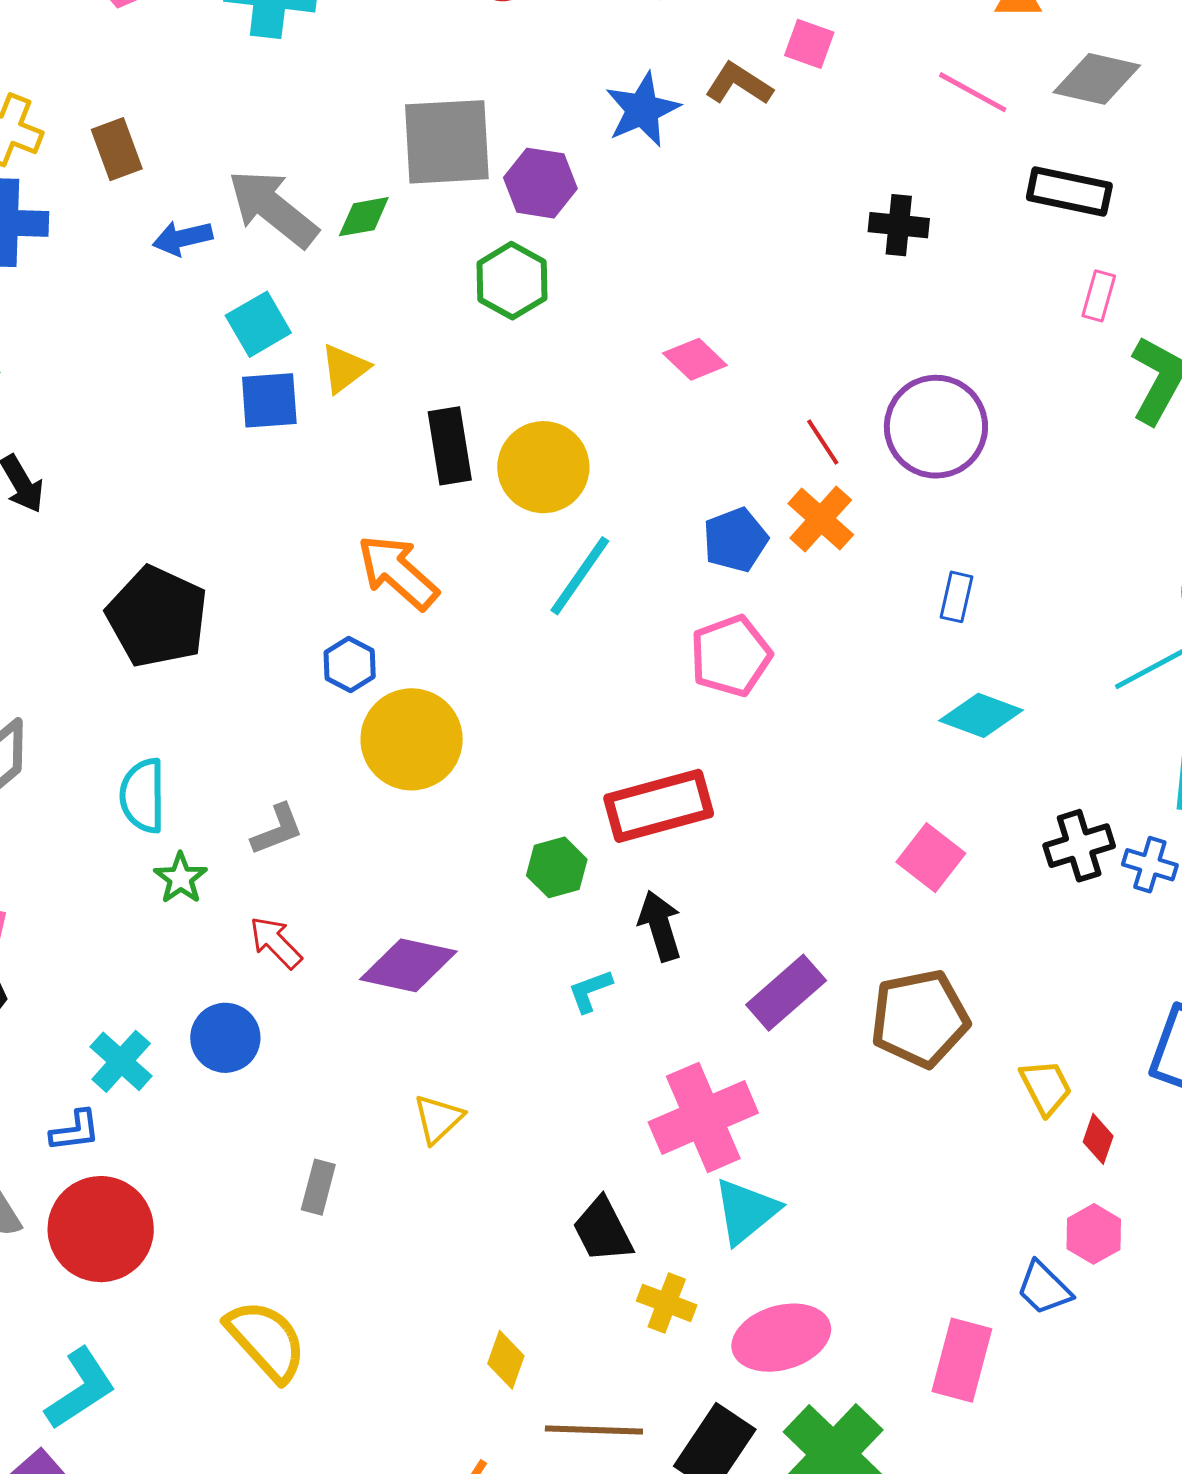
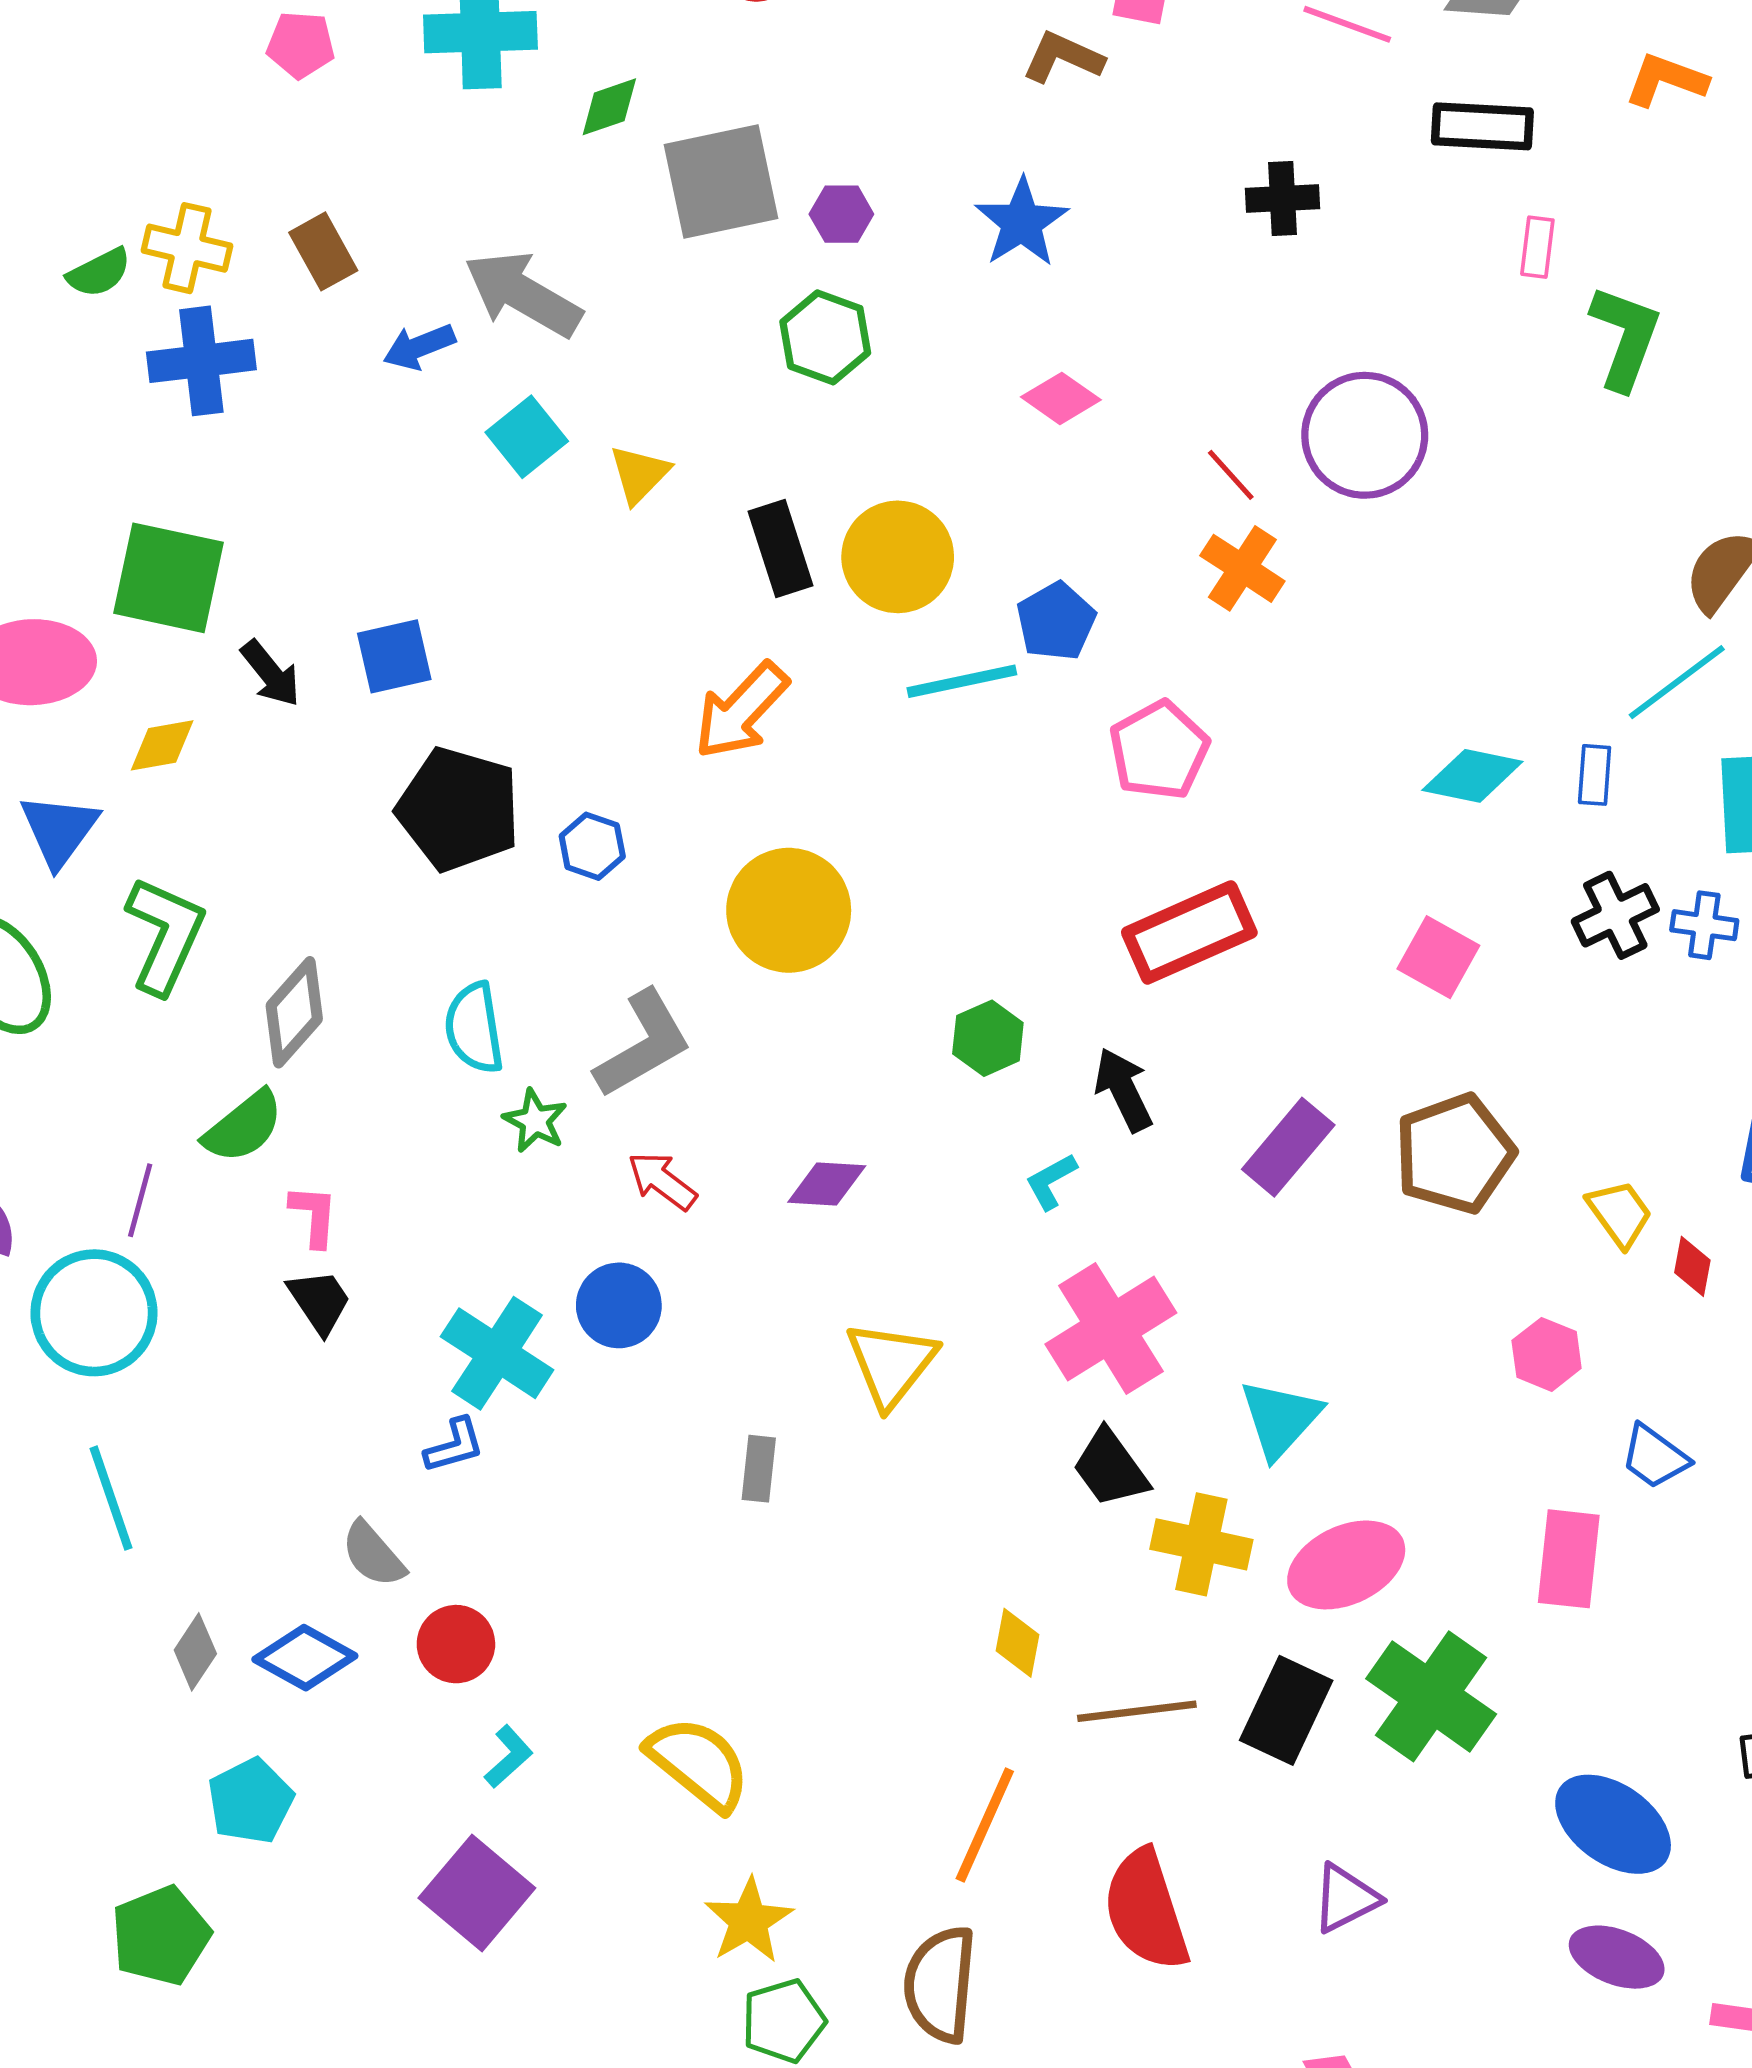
blue star: (642, 110) -> (1022, 222), moved
purple hexagon: (540, 183) -> (841, 214), size x0.7
green diamond: (364, 217) -> (609, 107), moved
blue square: (269, 400) -> (394, 656), moved
blue pentagon: (735, 540) -> (1056, 621), moved
orange arrow: (398, 572) -> (741, 711), turned -80
cyan line: (580, 576) -> (962, 681), turned 52
blue rectangle: (957, 597) -> (1595, 775), moved
blue hexagon: (350, 664) -> (592, 846), moved
red rectangle: (659, 806) -> (1189, 932), moved
gray L-shape: (277, 829) -> (643, 1044), size x1.6
purple diamond: (408, 965) -> (827, 1184), size x0.7
cyan cross: (121, 1061) -> (497, 1353), size x1.4
pink cross: (703, 1117) -> (1111, 1328), moved
yellow triangle: (438, 1119) -> (891, 1364), size x1.5
red circle: (101, 1229) -> (456, 1644), moved, size x0.6
pink hexagon: (1094, 1234) -> (1547, 1354), moved
yellow cross: (667, 1303) -> (1201, 1544), size x1.4
yellow semicircle: (266, 1340) -> (698, 1763), moved
cyan L-shape: (80, 1389) -> (509, 1757), size x0.6

